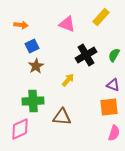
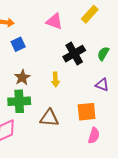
brown star: (36, 66) -> (22, 77), moved
yellow arrow: (68, 80) -> (55, 80), turned 136
orange square: (109, 107) -> (87, 112), moved
pink semicircle: (114, 133) -> (94, 136), moved

